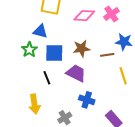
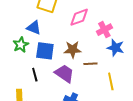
pink cross: (111, 14) -> (104, 30), moved
pink diamond: (84, 16) -> (79, 17), turned -30
brown line: (107, 55) -> (90, 64), moved

